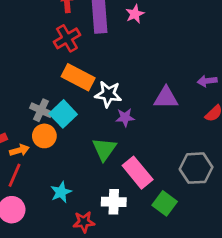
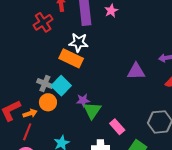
red cross: (67, 38) -> (43, 22), moved
white star: (108, 94) -> (79, 43), moved
purple star: (125, 117) -> (83, 100), moved
pink rectangle: (138, 173) -> (117, 127), size x0.7

